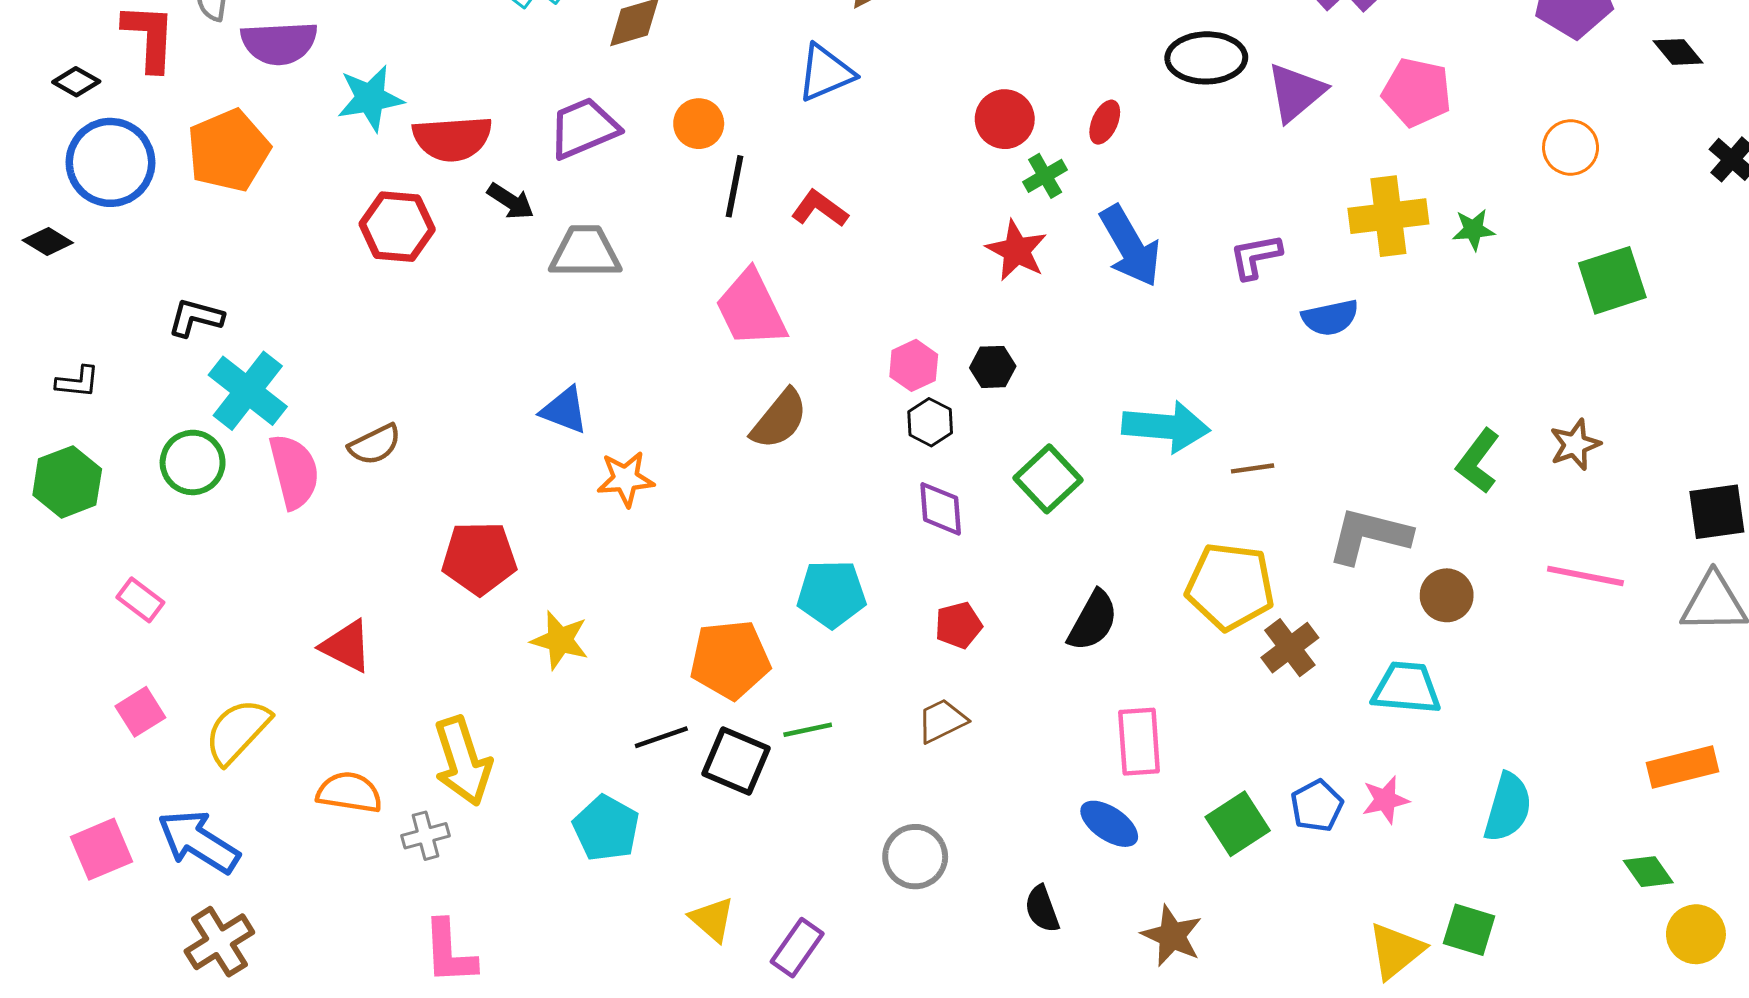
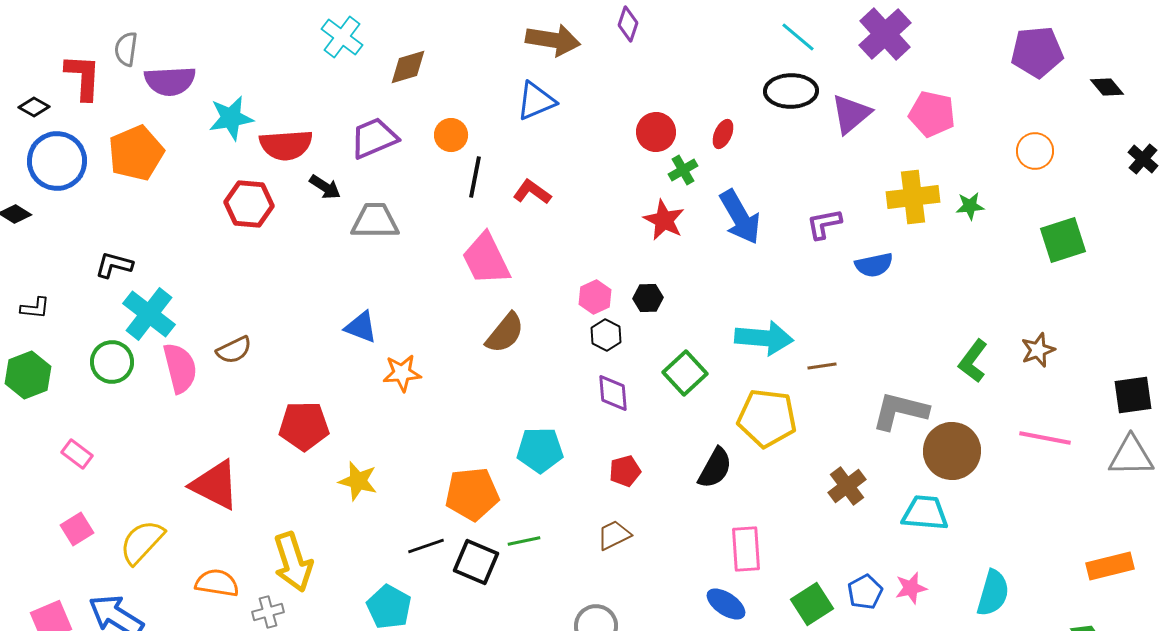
yellow pentagon: (1230, 586) -> (767, 418), moved
brown circle: (1447, 595) -> (952, 451), size x1.6
red triangle: (346, 646) -> (215, 485), size x1.4

